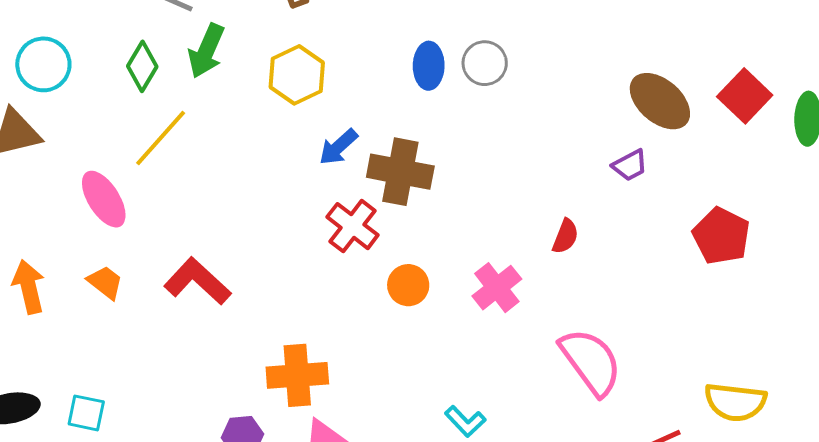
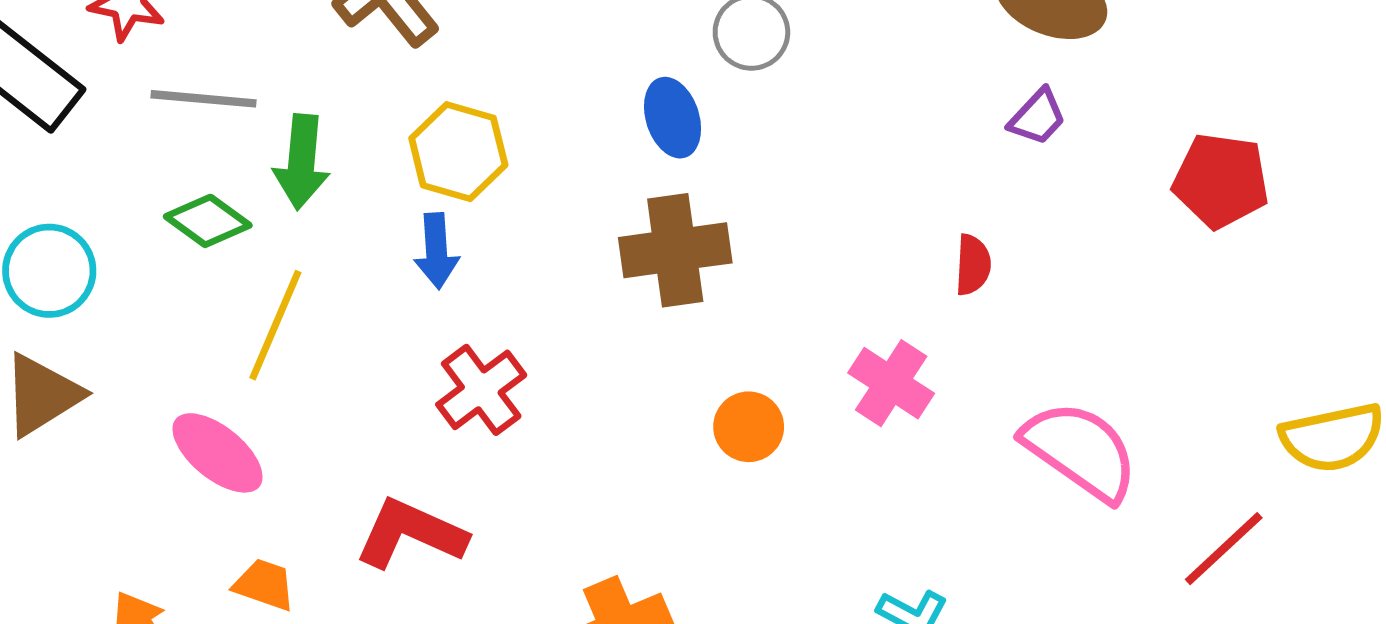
green diamond: (142, 66) -> (208, 221), turned -66
blue ellipse: (429, 66) -> (673, 118), moved
blue arrow: (338, 147) -> (436, 251), moved, turned -33
red cross: (353, 226) -> (481, 390), moved, turned 34

